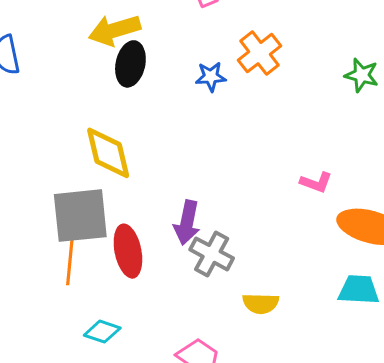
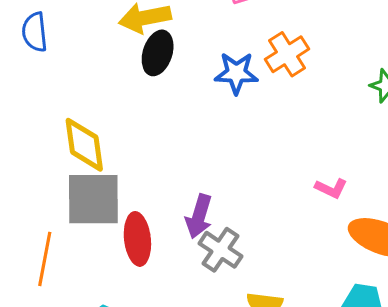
blue star: (211, 77) -> (236, 73), size x1.4
yellow diamond: (108, 153) -> (84, 145), moved
orange line: (70, 258) -> (45, 259), moved

